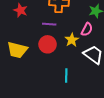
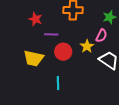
purple line: (49, 24) -> (51, 34), moved
cyan line: (66, 75) -> (58, 83), moved

